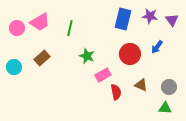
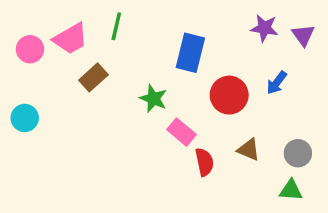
blue rectangle: (123, 19) -> (190, 53), moved
green line: (70, 28) -> (116, 26), moved
brown rectangle: (42, 58) -> (93, 77), moved
pink rectangle: (103, 75) -> (182, 132), turned 70

